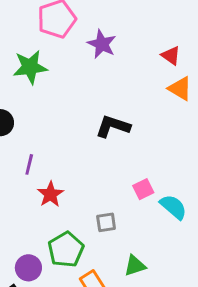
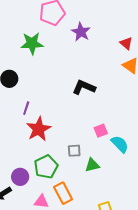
red star: (50, 194) -> (39, 129), size x1.4
green triangle: (135, 266) -> (92, 165), moved

